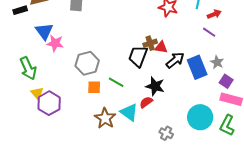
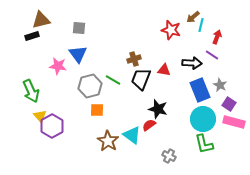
black rectangle: (20, 10) -> (32, 36), moved
red arrow: (214, 14) -> (217, 37), turned -48
blue triangle: (44, 31) -> (78, 54), moved
brown cross: (150, 43) -> (134, 59), moved
black arrow: (175, 60) -> (192, 63), moved, turned 42
green line: (116, 82) -> (113, 80), moved
cyan circle: (200, 117) -> (203, 119), moved
green L-shape: (227, 125) -> (204, 144), moved, turned -40

